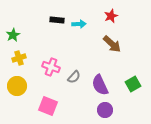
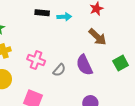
green square: (133, 84) -> (121, 63), moved
purple semicircle: (100, 85) -> (84, 65), moved

